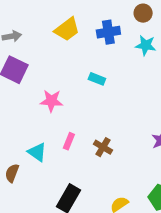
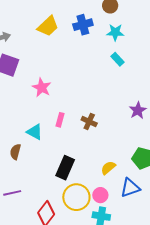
cyan rectangle: (97, 79) -> (117, 59), moved, turned 32
pink star: (51, 101) -> (42, 88), turned 30

